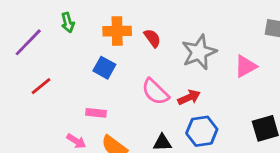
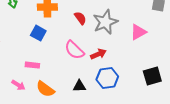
red semicircle: (152, 38) -> (80, 18), moved

